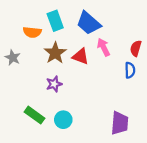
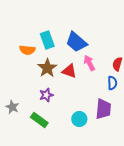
gray star: (13, 58) -> (12, 107), moved
green rectangle: (35, 115) -> (39, 120), moved
cyan circle: (63, 120) -> (79, 119), moved
purple trapezoid: (120, 123) -> (103, 109), moved

